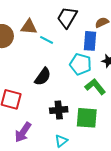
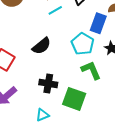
cyan line: (47, 40) -> (55, 10), turned -72

